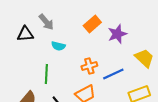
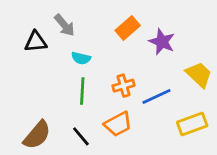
purple star: (117, 34) -> (162, 42), turned -30
green line: (46, 74) -> (82, 91), moved

